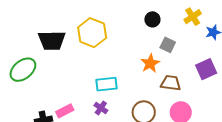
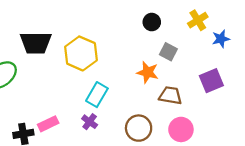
yellow hexagon: (92, 33) -> (81, 53), moved
orange star: (150, 63) -> (148, 72), turned -30
cyan rectangle: (107, 84) -> (97, 95), turned -55

